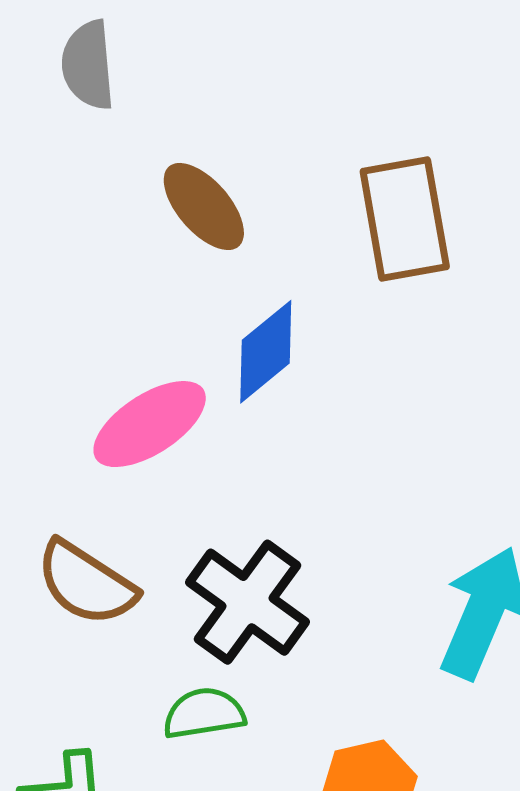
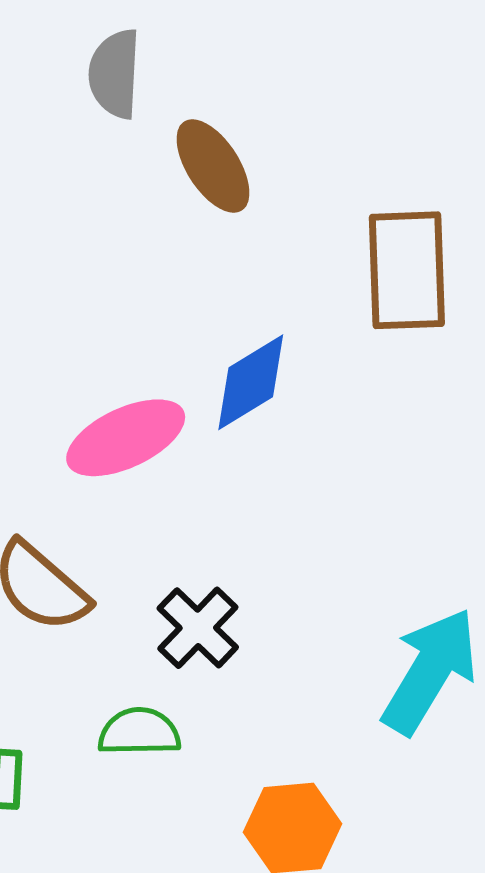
brown ellipse: (204, 206) -> (213, 166), moved
black cross: (247, 602) -> (198, 628), size x0.7

